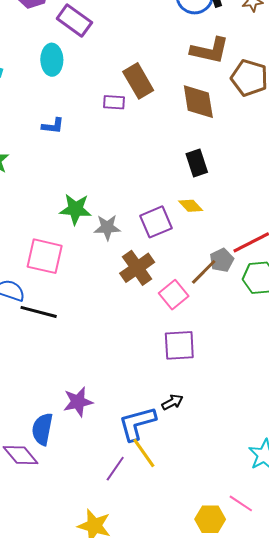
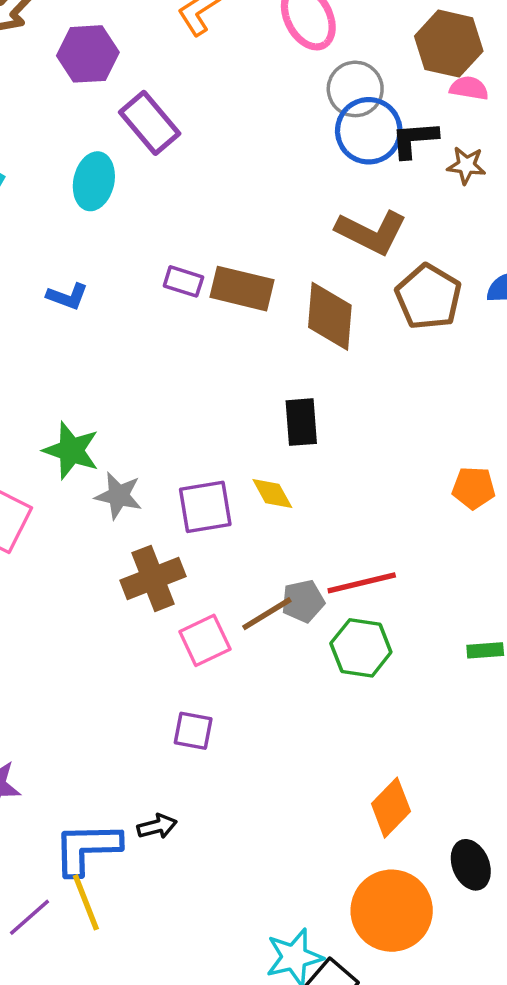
brown rectangle: (138, 81) -> (242, 289), moved, turned -60
purple square: (179, 345) -> (193, 731), size x0.7

